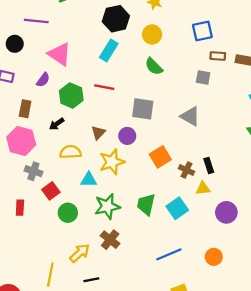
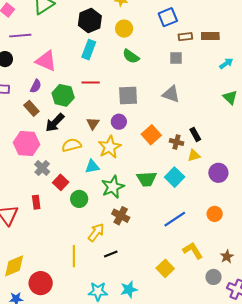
brown rectangle: (25, 109) -> (31, 108), moved, turned -42
black arrow: (57, 124) -> (55, 123), size x1.5
gray cross: (33, 171) -> (42, 168), turned 35
green trapezoid: (146, 204) -> (147, 179), turned -95

